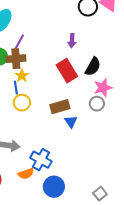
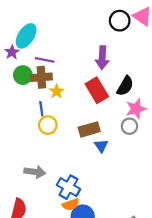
purple arrow: (72, 41) -> (102, 58), size x1.5
purple line: (19, 43) -> (45, 60), turned 72
yellow star: (22, 76) -> (57, 91), moved
orange semicircle: (26, 174) -> (71, 204), moved

